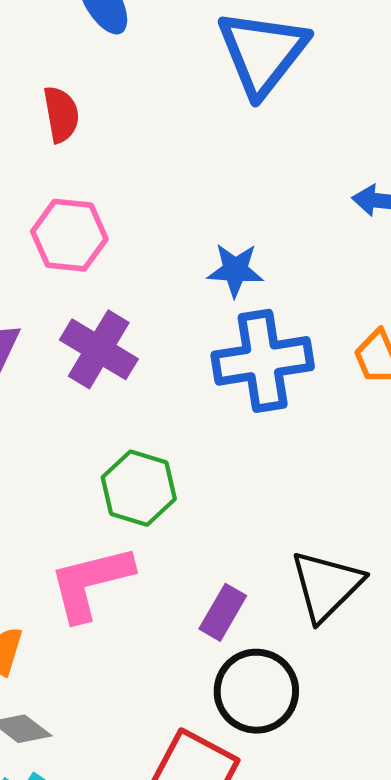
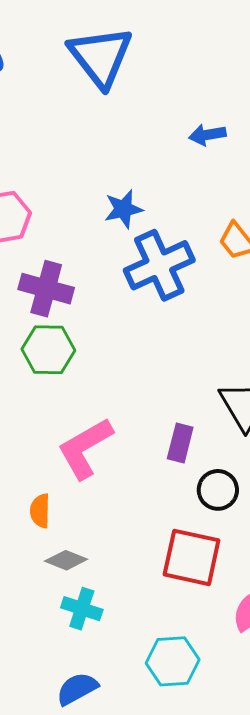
green hexagon: (139, 488) -> (48, 350), moved
black circle: (256, 691) -> (218, 490), size x0.7

